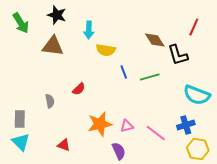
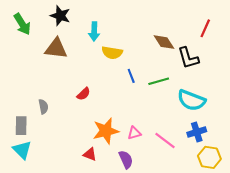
cyan semicircle: (197, 95) -> (191, 100), moved
gray semicircle: (50, 101) -> (43, 107), moved
red triangle: (64, 145) -> (90, 154), moved

